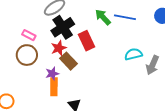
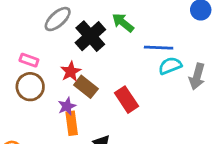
blue line: (125, 17) -> (159, 48), moved
black cross: (63, 27) -> (90, 36), moved
red rectangle: (87, 41) -> (126, 100), moved

